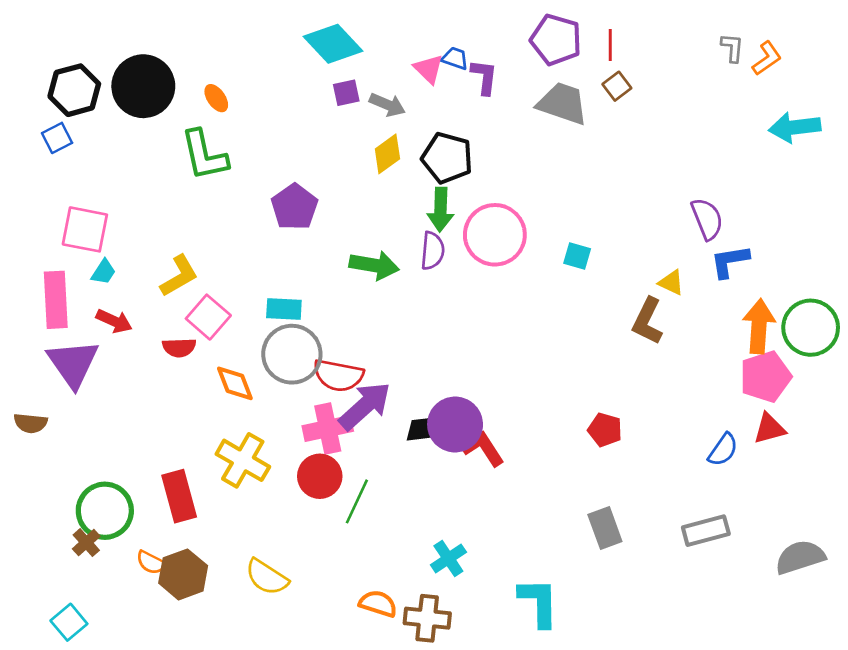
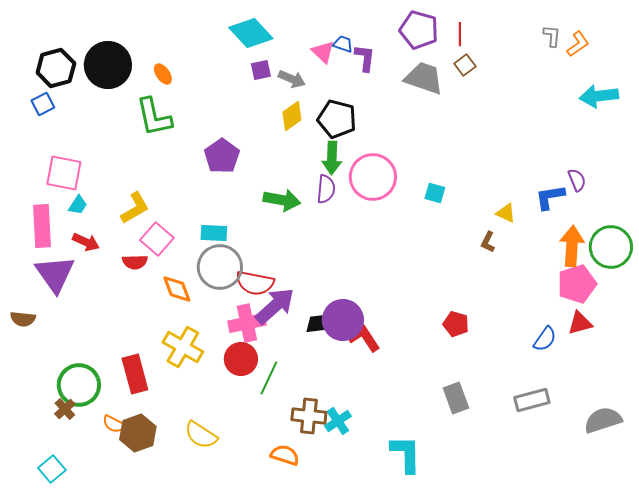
purple semicircle: (707, 219) -> (577, 180), moved, size x0.7
brown L-shape: (647, 321) -> (488, 242), size x0.6
brown cross: (427, 618) -> (309, 416), moved

